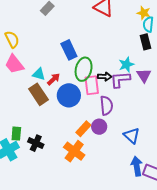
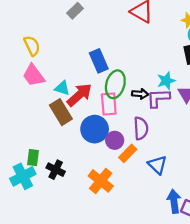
red arrow: (54, 79) -> (79, 95), size x1.6
pink rectangle: (92, 85) -> (109, 104), moved
blue circle: (69, 95) -> (95, 129), moved
purple circle: (99, 127) -> (115, 140), moved
orange rectangle: (83, 129) -> (128, 153), moved
blue triangle: (132, 136) -> (157, 165), moved

